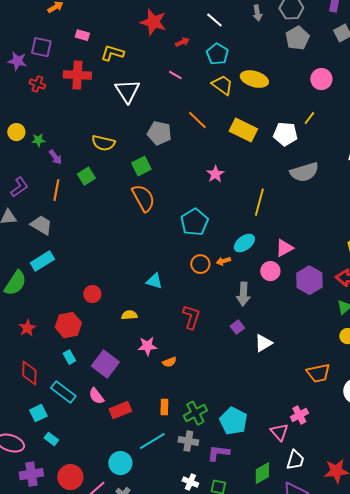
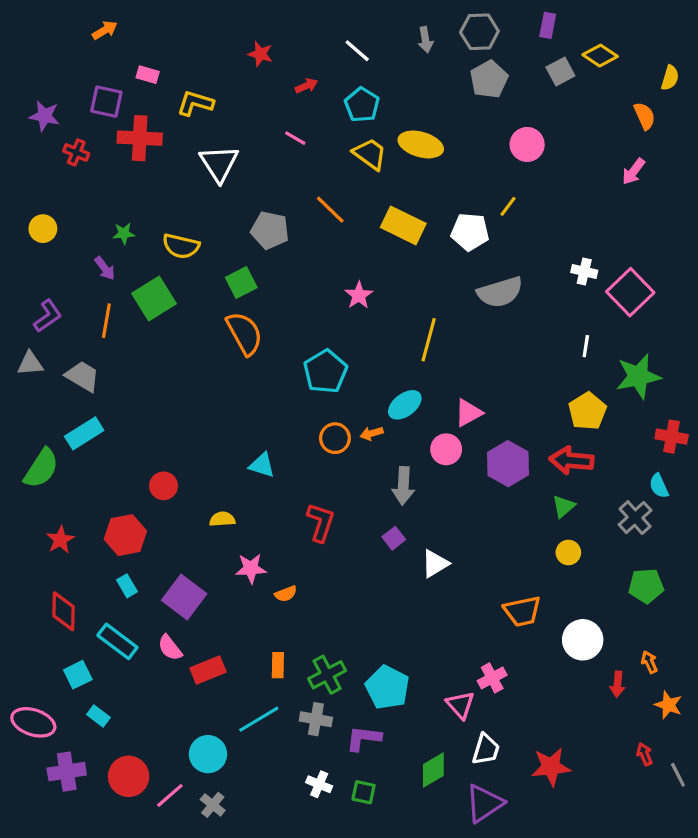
red star: (153, 22) -> (260, 54), size x0.6
purple square: (41, 47) -> (106, 102), moved
green star: (38, 140) -> (124, 233), moved
green square: (86, 176) -> (154, 298), size x1.5

